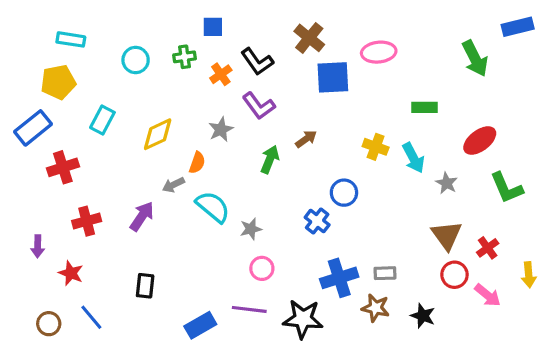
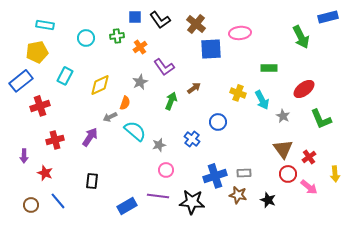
black L-shape: (257, 62) -> (160, 20), moved
blue cross: (317, 221) -> (192, 139), moved

